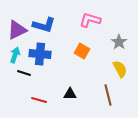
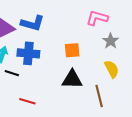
pink L-shape: (90, 20) -> (97, 18), moved
orange square: (82, 51) -> (72, 50), turned -35
black triangle: (70, 94) -> (72, 79), moved, size x1.5

